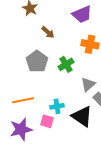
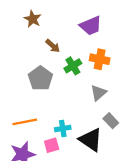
green cross: (66, 64) -> (73, 66), moved
gray triangle: (88, 84) -> (99, 93), moved
pink square: (47, 121) -> (52, 145), turned -32

